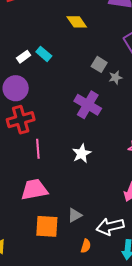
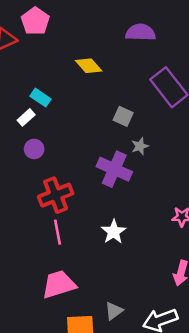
cyan rectangle: (44, 54) -> (40, 98), moved
gray star: (115, 77) -> (140, 146), moved
purple circle: (16, 88) -> (34, 149), moved, size x0.6
red cross: (21, 120) -> (56, 195), moved

